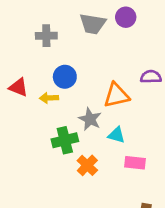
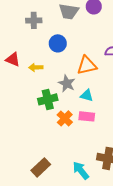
blue circle: (65, 77) -> (58, 43), moved
pink rectangle: (135, 163) -> (87, 116), moved

